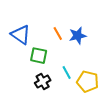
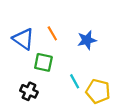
orange line: (58, 34) -> (52, 33), moved
black cross: (43, 82) -> (29, 91), moved, turned -35

